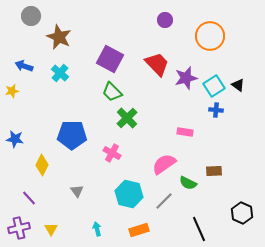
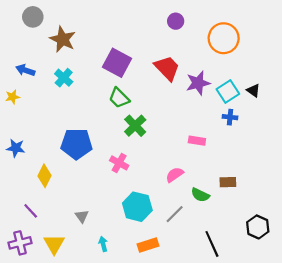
pink semicircle: (164, 164) -> (175, 175), size x0.7
gray triangle: (77, 191) -> (82, 216), moved
yellow triangle: (51, 229) -> (54, 244), size x1.5

